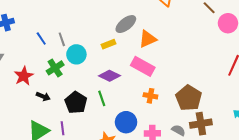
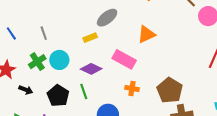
blue line: (41, 38) -> (11, 33), moved
orange triangle: (148, 39) -> (146, 34), moved
cyan circle: (76, 54) -> (59, 60), moved

